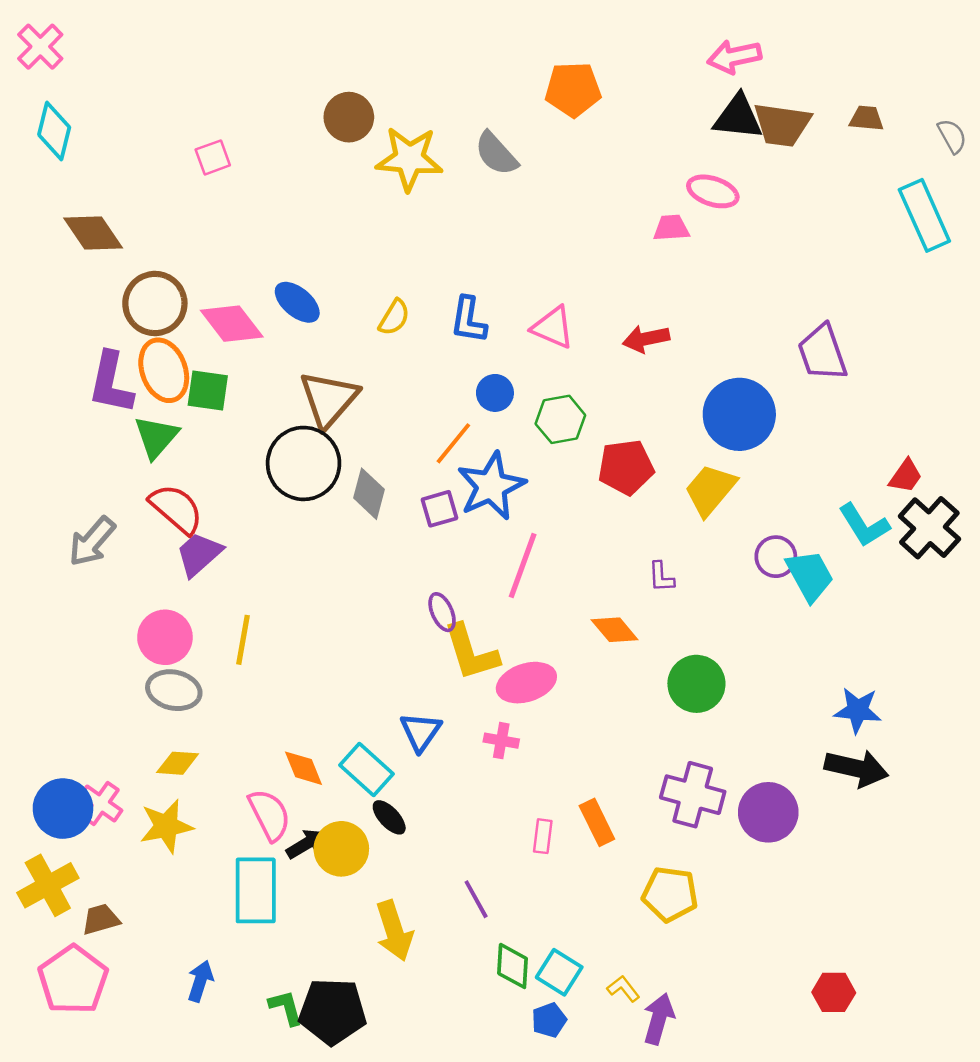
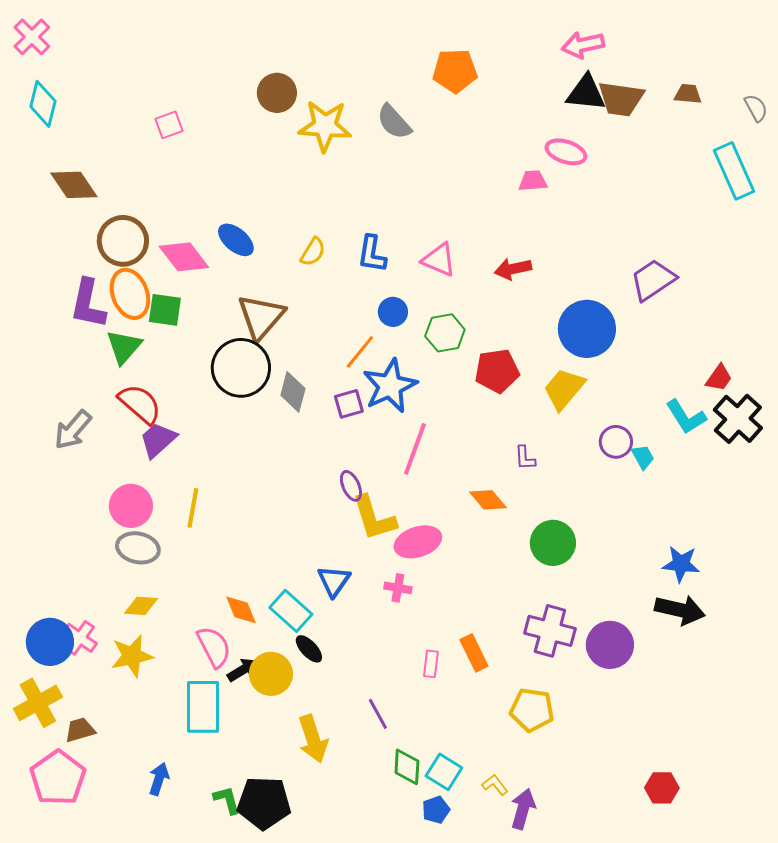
purple trapezoid: (822, 353) -> (653, 280), turned 75
cyan trapezoid: (810, 576) -> (643, 457), size x0.6

